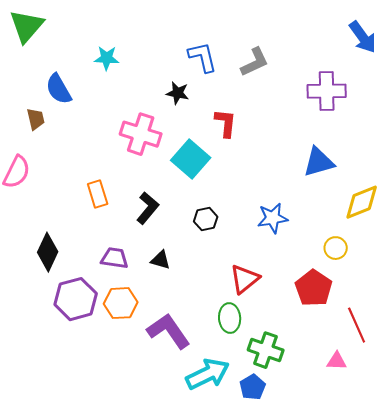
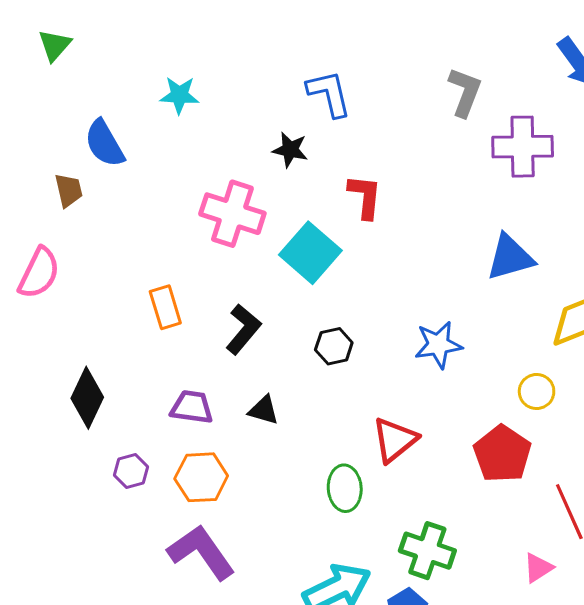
green triangle: (27, 26) -> (55, 45), size x0.6
gray L-shape: (255, 62) -> (465, 92), moved, turned -44
purple hexagon: (76, 299) -> (131, 471), size x0.5
green ellipse: (230, 318) -> (345, 488), moved
purple L-shape: (169, 331) -> (201, 552), moved
pink triangle: (337, 361) -> (538, 568), turned -35

